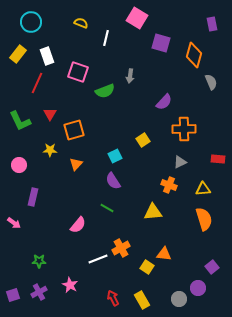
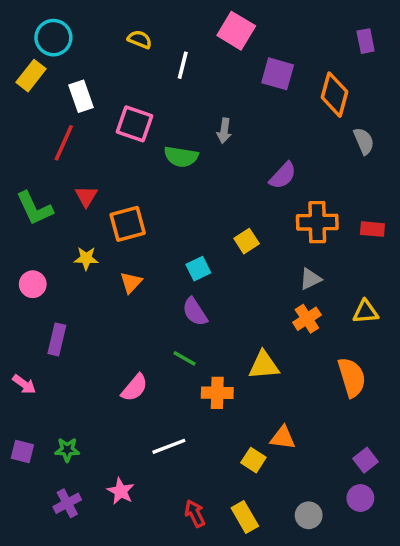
yellow rectangle: (18, 54) -> (31, 76), moved
green semicircle: (105, 91) -> (181, 157), turned 30
red rectangle: (218, 159) -> (372, 229), moved
orange cross: (169, 185) -> (307, 319), moved, turned 35
yellow triangle: (203, 189) -> (366, 312), moved
orange cross: (121, 248) -> (217, 393), moved, turned 30
purple circle: (198, 288) -> (360, 498), moved
purple square: (13, 295) -> (22, 451), moved, turned 32

